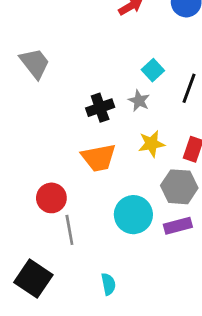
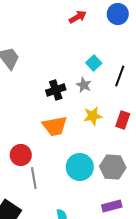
gray hexagon: (179, 187) -> (113, 167), moved
purple rectangle: (178, 226) -> (112, 206), moved

